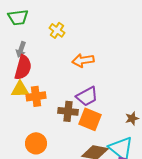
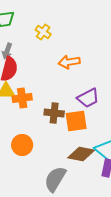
purple trapezoid: (87, 96) -> (88, 98), moved
orange square: (90, 119) -> (76, 121), turned -30

